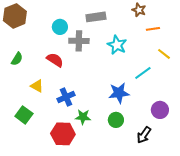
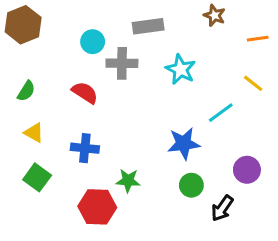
orange line: (153, 29) -> (258, 39), moved
yellow triangle: (37, 86) -> (34, 133), moved
blue cross: (66, 97) -> (85, 148), moved, turned 30
green circle: (116, 120) -> (191, 185), moved

